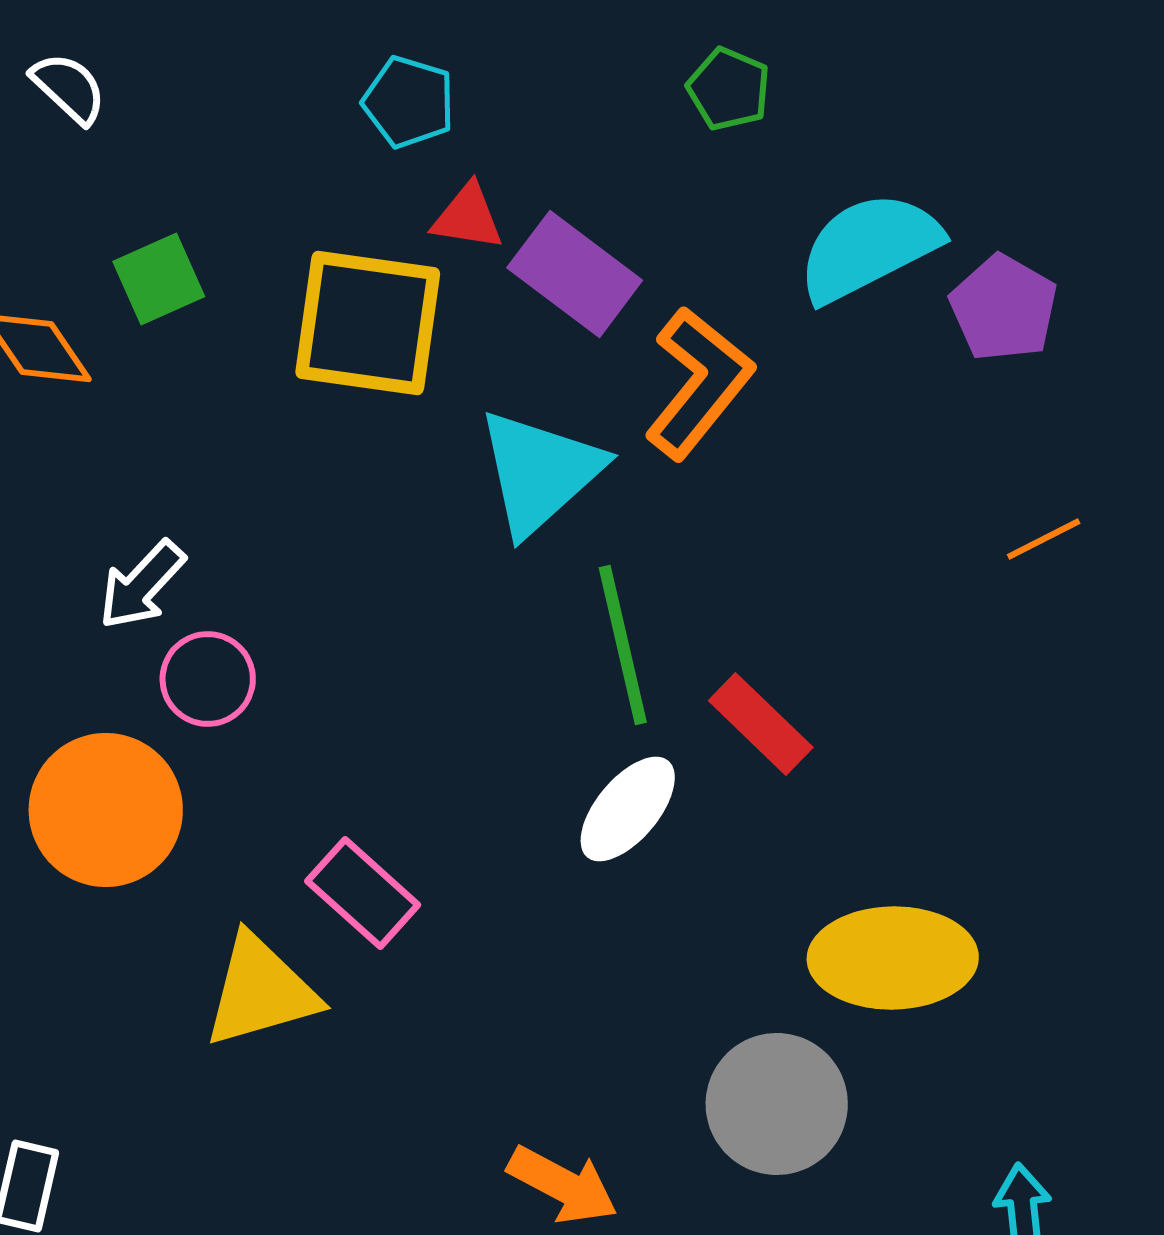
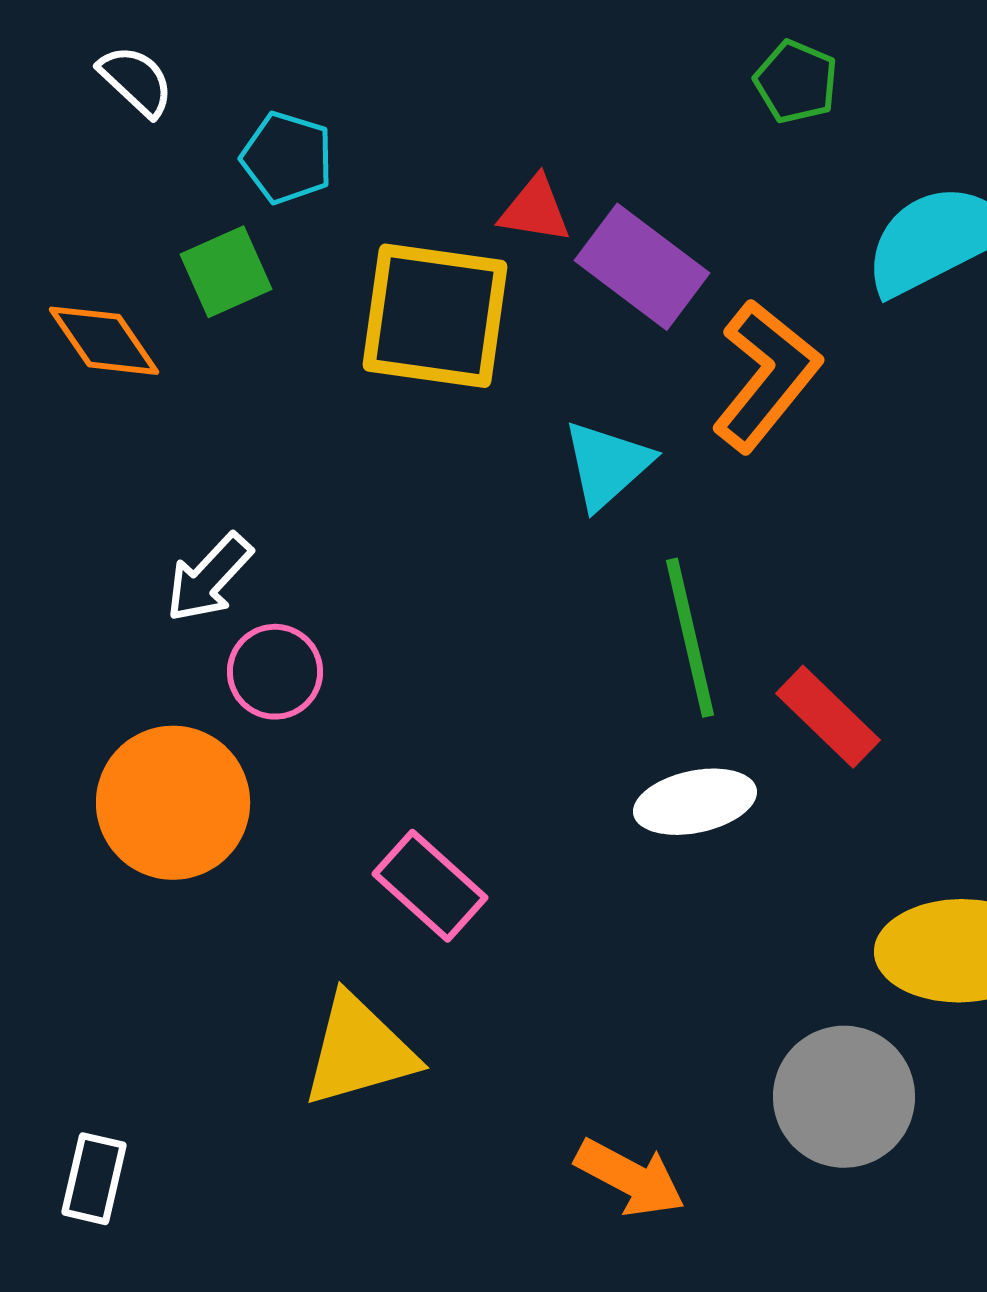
cyan pentagon: (409, 102) -> (287, 158), moved
cyan triangle: (540, 472) -> (607, 465), size x0.7
white ellipse: (628, 809) -> (695, 802), turned 38
yellow triangle: (261, 991) -> (359, 1051), moved

